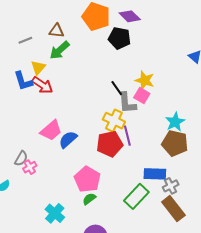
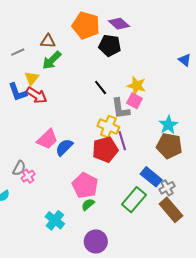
black line: (117, 88) -> (101, 88), moved
blue rectangle: (155, 174) -> (151, 177), turned 40

